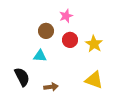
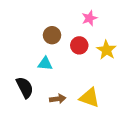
pink star: (66, 16) -> (89, 18), moved
yellow triangle: (94, 80) -> (89, 98), moved

